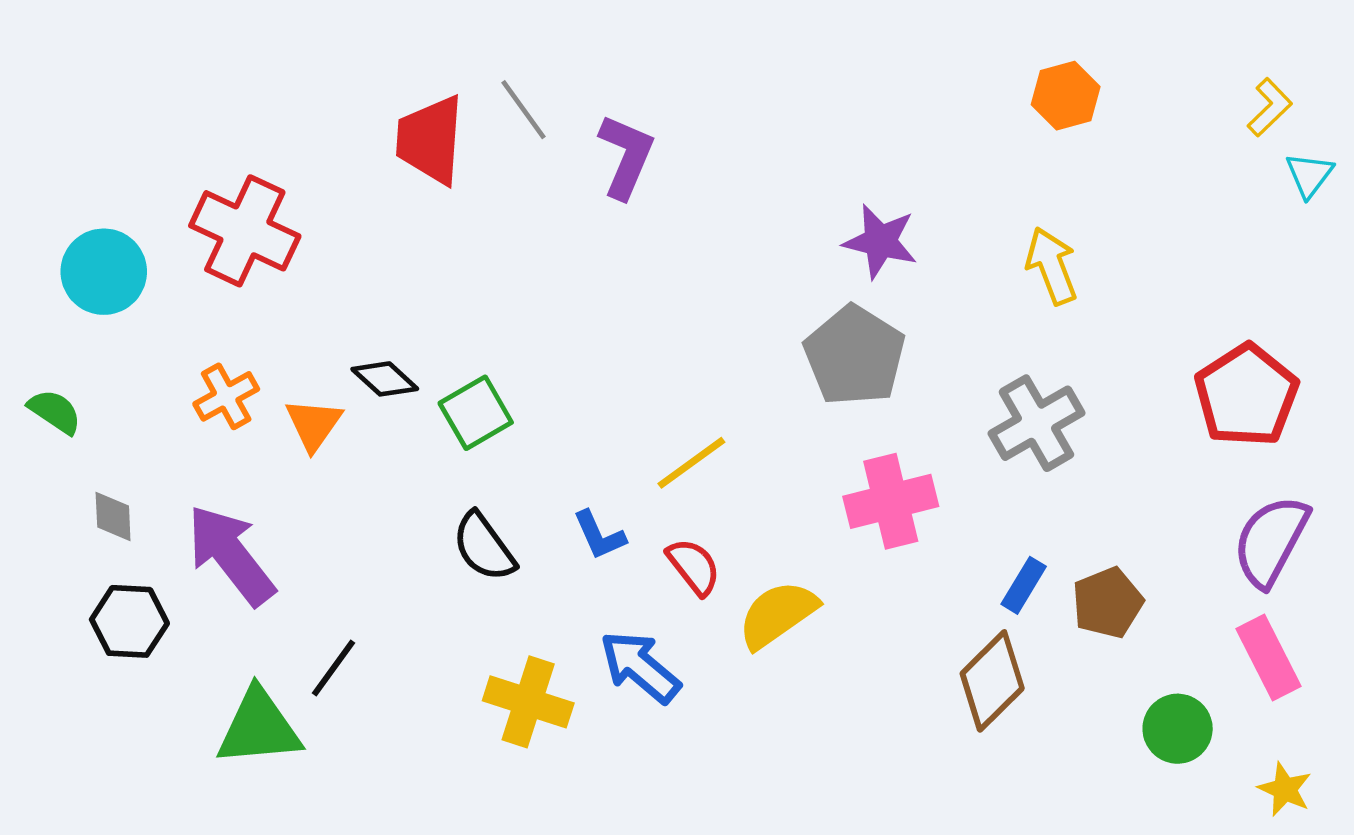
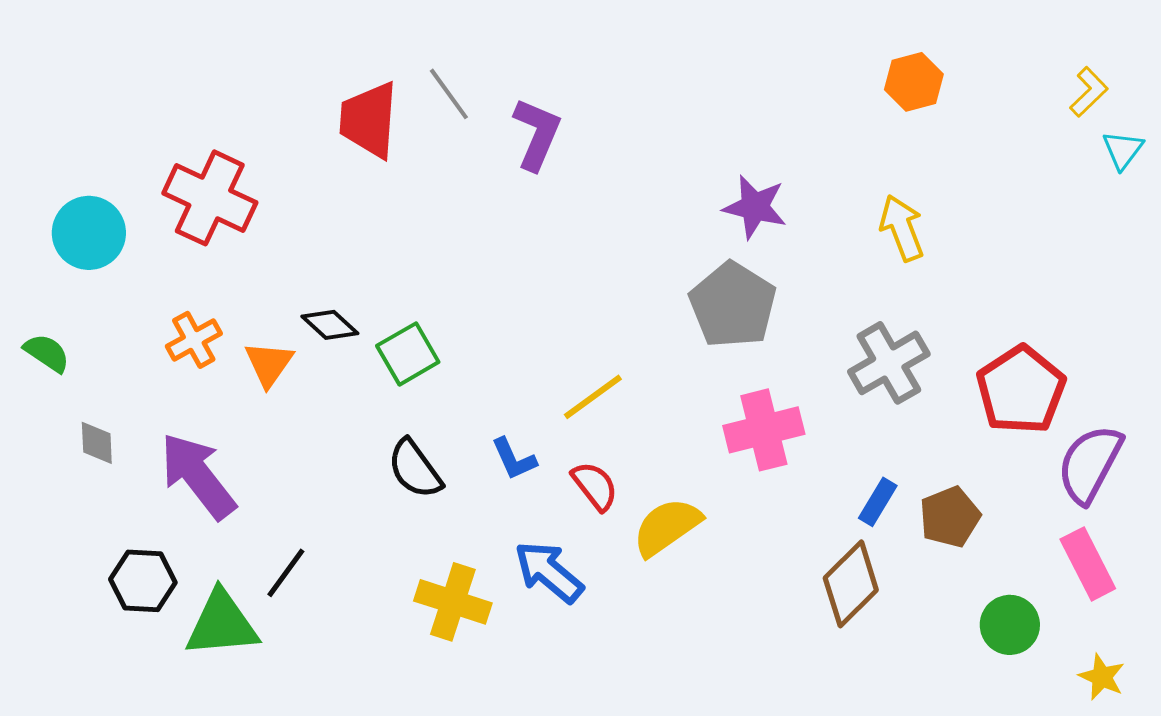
red pentagon: (1246, 395) -> (1021, 390), moved
black hexagon: (129, 621) -> (143, 581), moved

